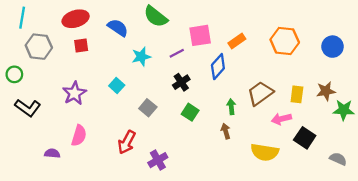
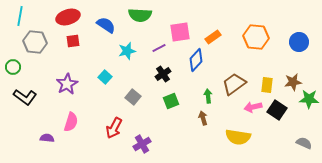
green semicircle: (156, 17) -> (140, 15), turned -35
green square: (190, 112) -> (171, 101), turned 35
black square: (305, 138) -> (277, 110), moved

